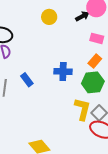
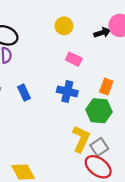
pink rectangle: (97, 38) -> (74, 59), moved
orange rectangle: (95, 61) -> (106, 87), turned -32

